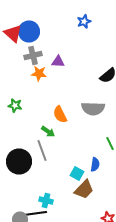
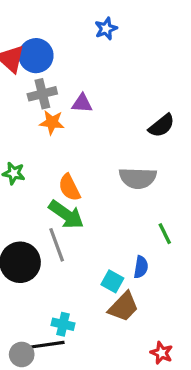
blue star: (84, 22) -> (106, 29), moved
orange semicircle: (60, 114) -> (69, 188), moved
green arrow: (48, 132) -> (66, 215), size x1.6

